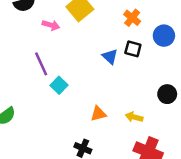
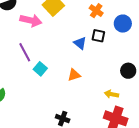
pink arrow: (51, 25) -> (31, 20), size x1.5
orange triangle: (98, 114) -> (74, 75), moved
yellow arrow: (134, 117) -> (111, 94), moved

